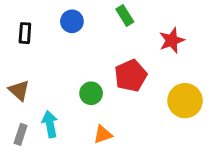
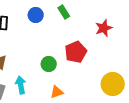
green rectangle: (125, 15) -> (64, 12), moved
yellow circle: (185, 101) -> (113, 84), moved

